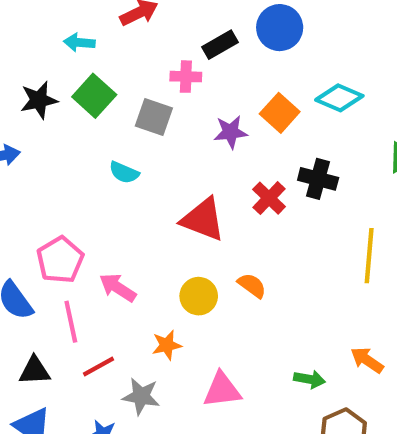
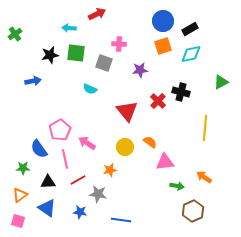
black rectangle: (220, 45) -> (190, 29), moved
green square: (94, 96) -> (76, 53), turned -36
cyan diamond: (339, 98) -> (191, 54), turned -35
orange square: (280, 113) -> (163, 46), moved, turned 30
red triangle: (203, 219) -> (127, 111), turned 30
pink triangle: (222, 390) -> (165, 162), moved

